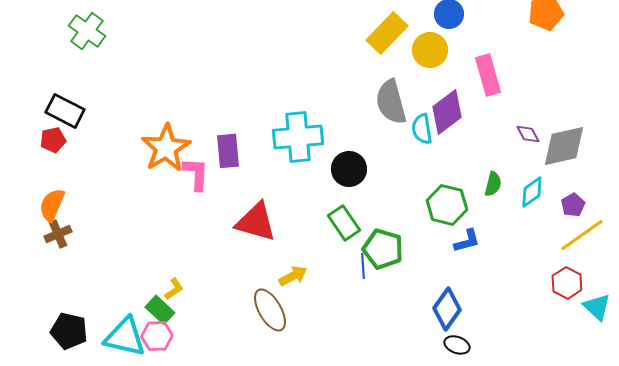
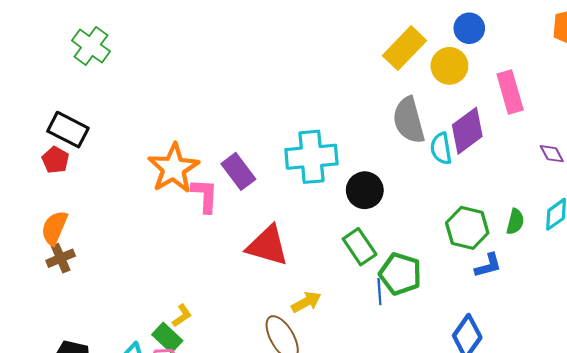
red pentagon: (53, 140) -> (55, 160), turned -30
purple rectangle: (228, 151) -> (238, 171), turned -32
green semicircle: (493, 184) -> (515, 222), moved

